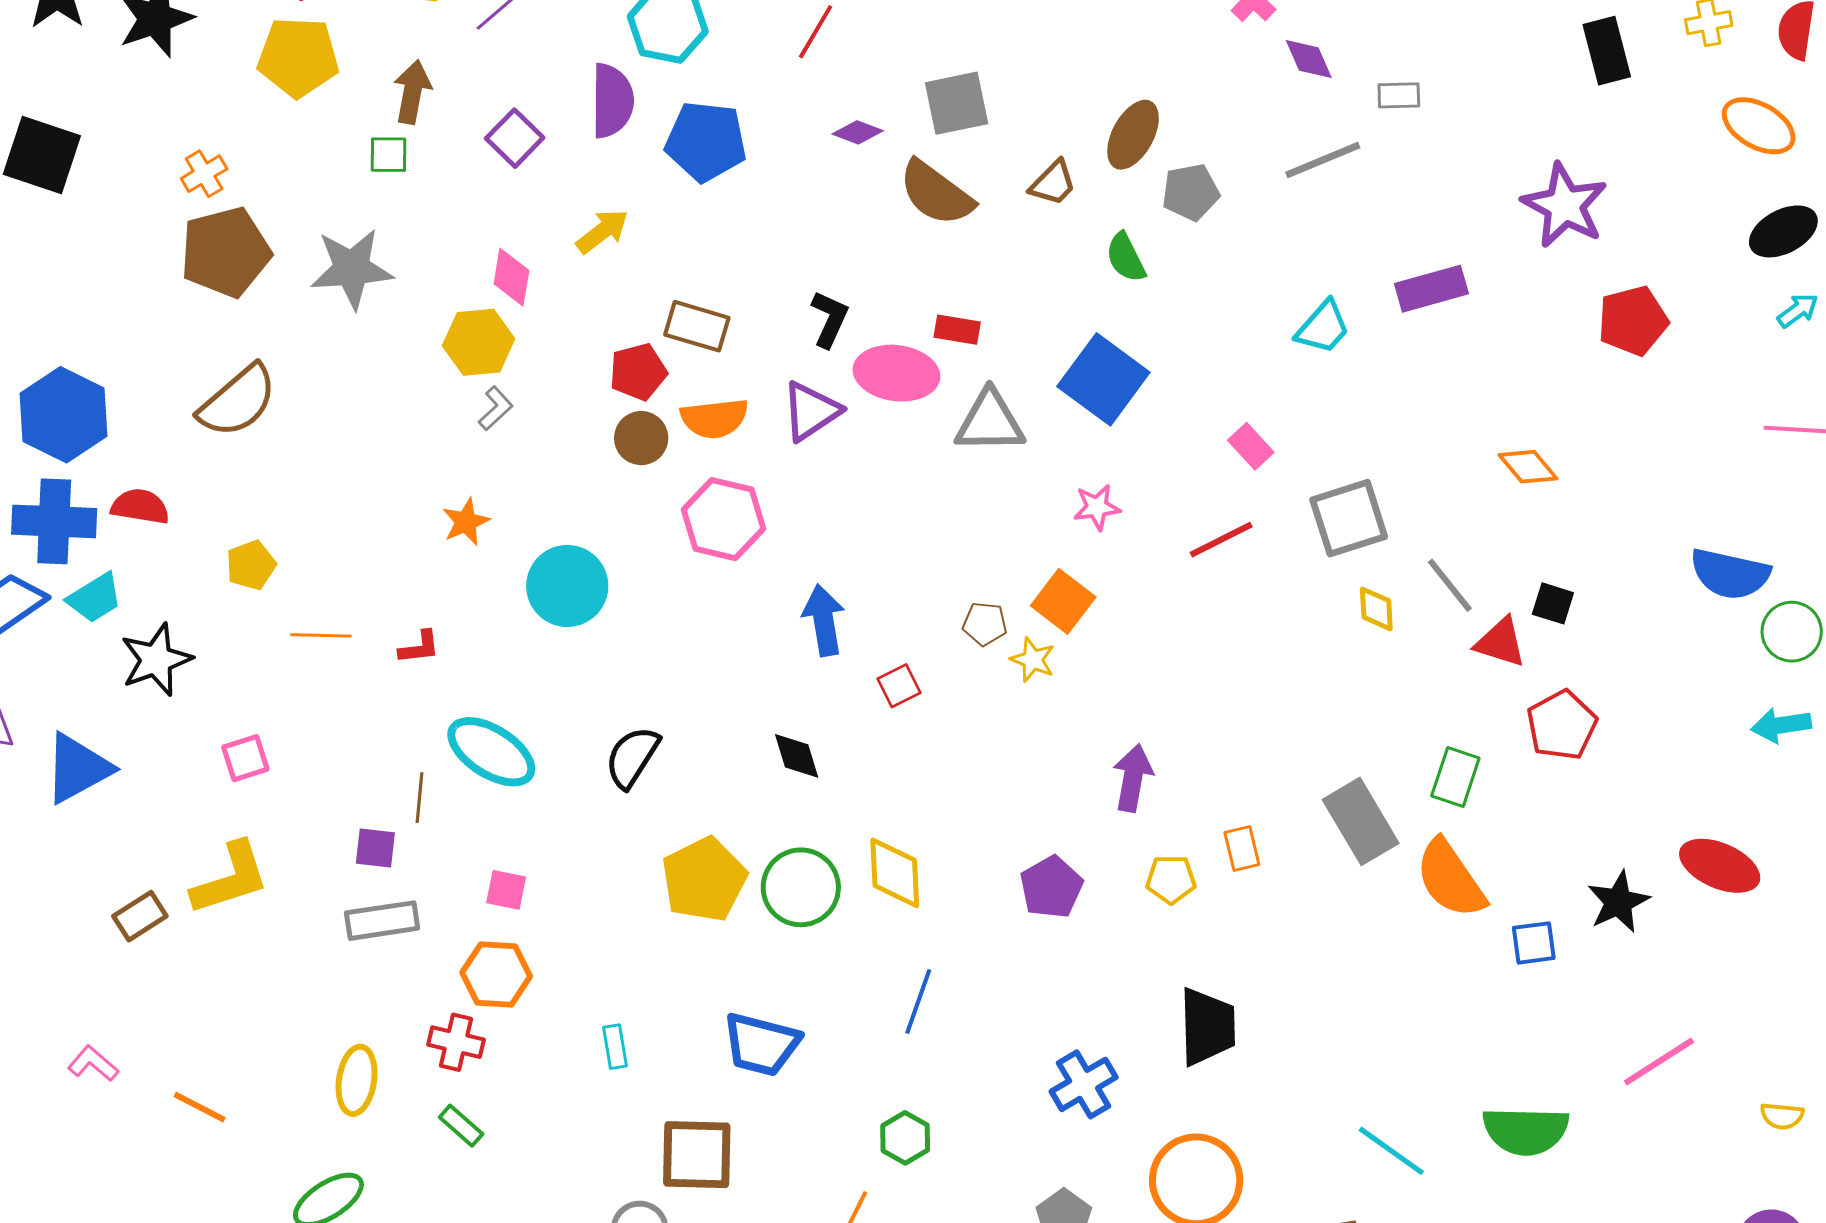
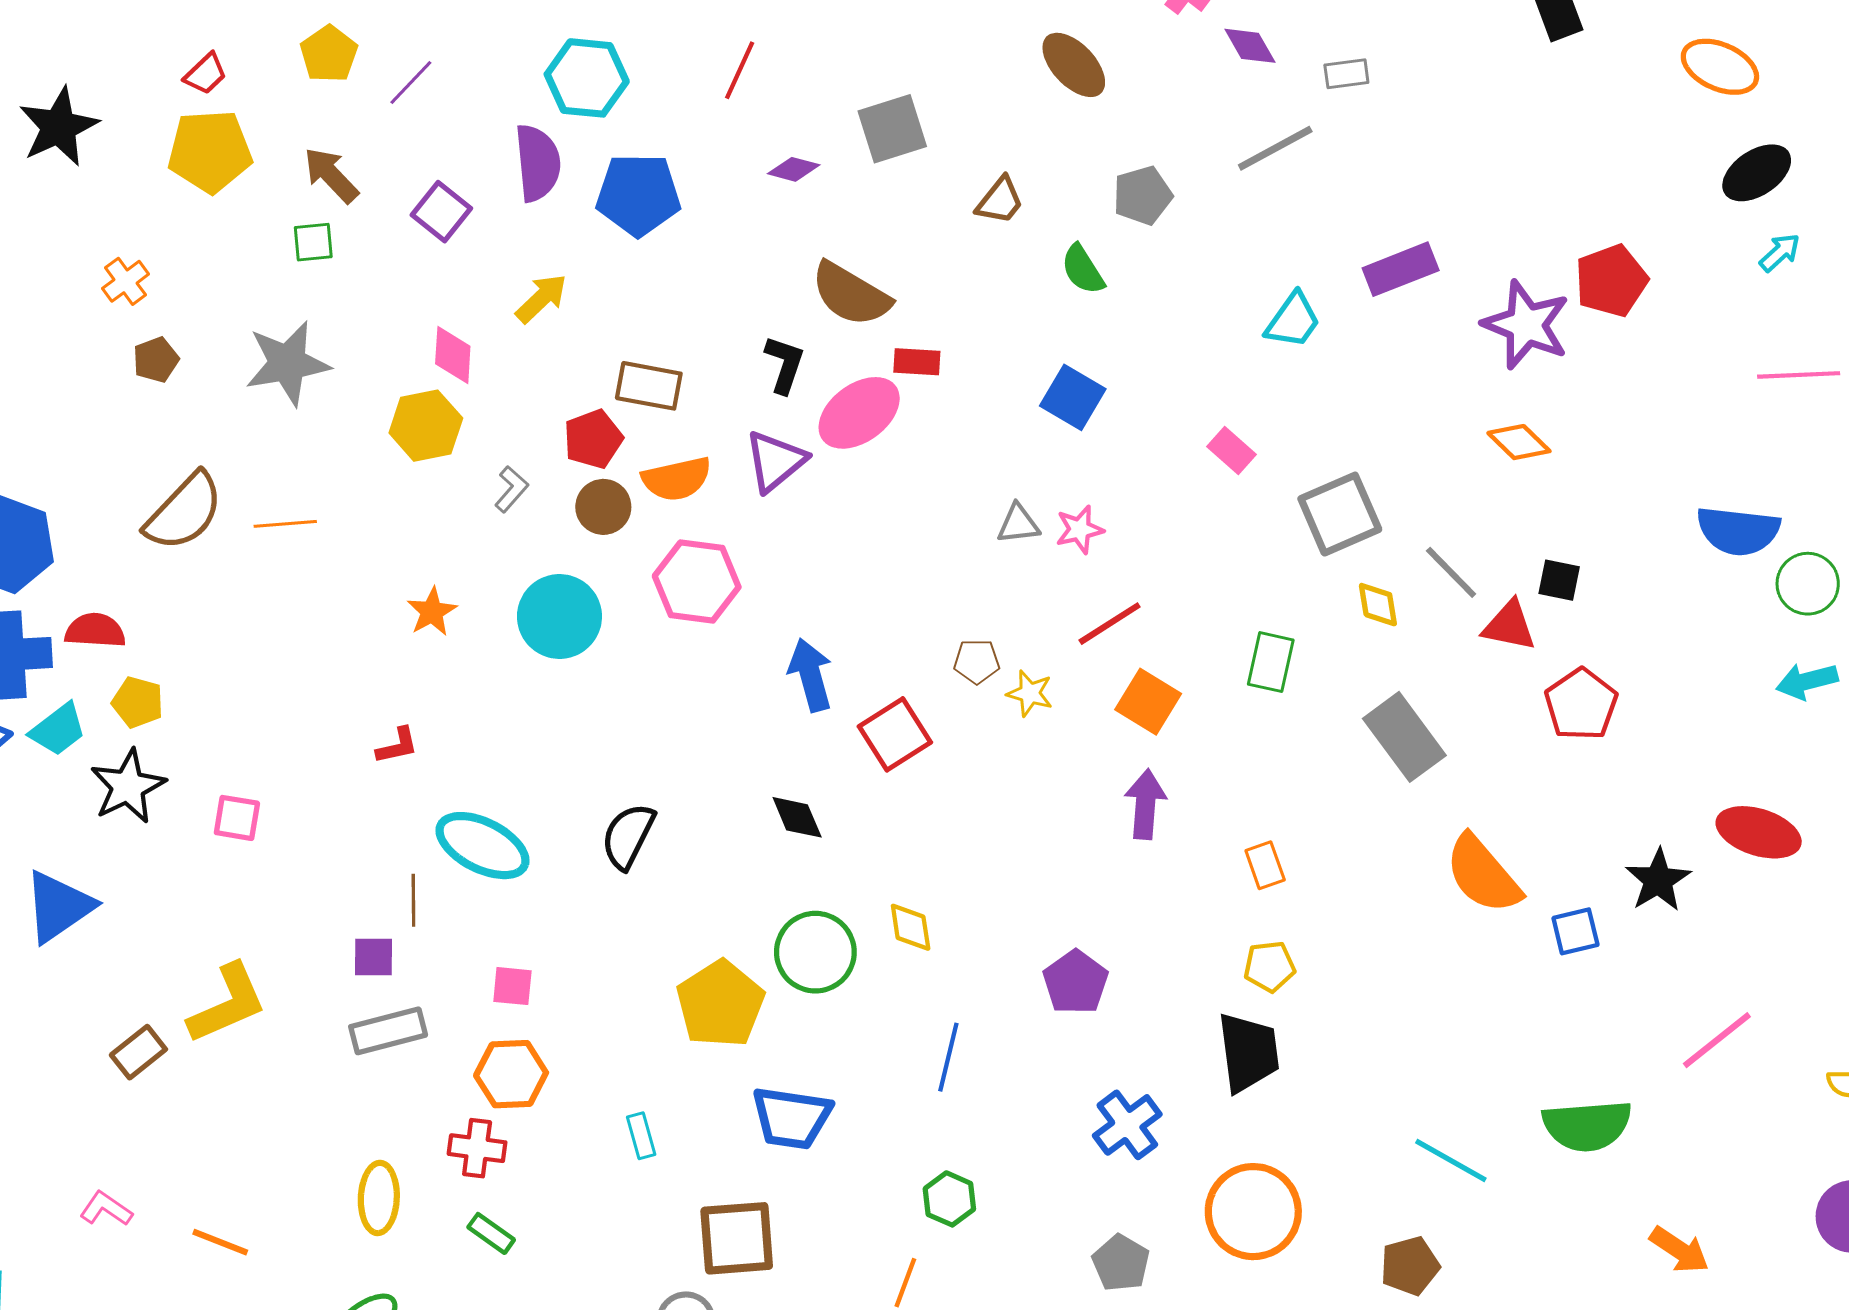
brown arrow: (412, 92) -> (331, 175), turned -48
brown ellipse: (1133, 135) -> (1074, 65), moved, turned -66
brown semicircle: (936, 193) -> (851, 294), moved
purple star: (1565, 205) -> (1526, 325), moved
brown pentagon: (225, 252) -> (156, 360), size x0.5
pink ellipse: (896, 373) -> (859, 413), turned -38
blue square: (1103, 379) -> (1073, 397), size x0.7
gray L-shape: (496, 408) -> (511, 489), moved
gray triangle: (990, 422) -> (1018, 524), moved, size x0.6
red line: (1221, 540) -> (1110, 624), moved
yellow pentagon: (251, 565) -> (138, 702), moved, turned -30
cyan circle: (567, 586) -> (559, 616), moved
orange square: (1063, 601) -> (1148, 702), moved
orange line: (321, 635) -> (285, 524), moved
red square: (899, 686) -> (895, 734), size x1.6
pink square: (245, 758) -> (237, 818), moved, turned 33
green rectangle: (1455, 777) -> (1271, 662), moved
gray rectangle: (1361, 821) -> (1404, 737), moved
yellow diamond: (895, 873) -> (911, 927), size x0.7
yellow pentagon: (1171, 879) -> (1269, 966), moved
yellow pentagon: (704, 880) -> (720, 1004), moved
purple pentagon: (1051, 887) -> (1076, 982), moved

